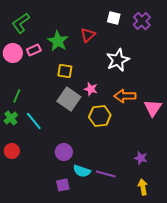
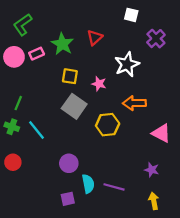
white square: (114, 18) -> (131, 15), moved
purple cross: (142, 21) -> (156, 39), moved
pink star: (91, 89) -> (99, 84), moved
pink triangle: (153, 108) -> (161, 133), moved, turned -36
green cross: (11, 118) -> (12, 127), turned -32
cyan semicircle: (82, 171) -> (88, 184), turned -120

